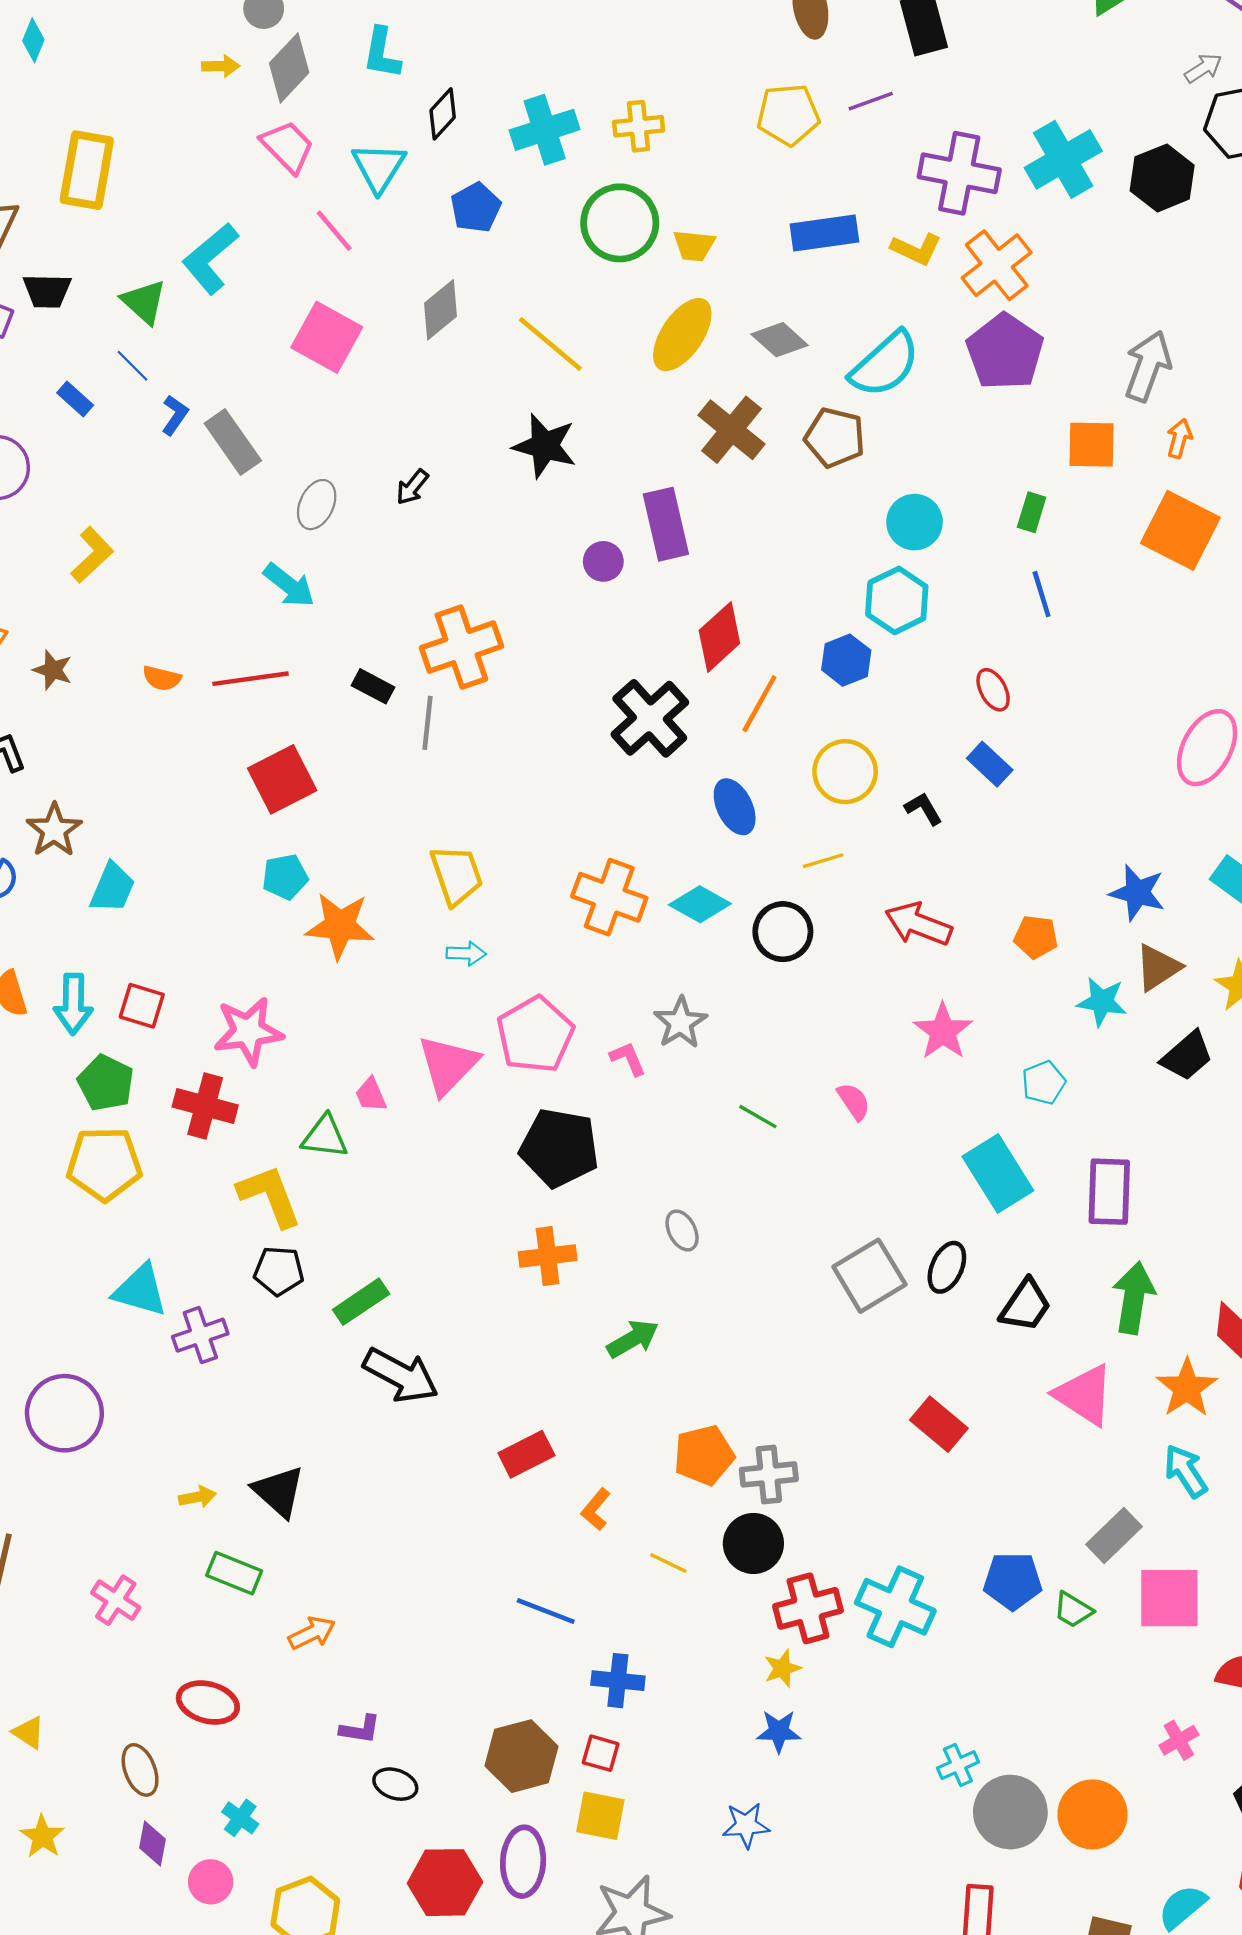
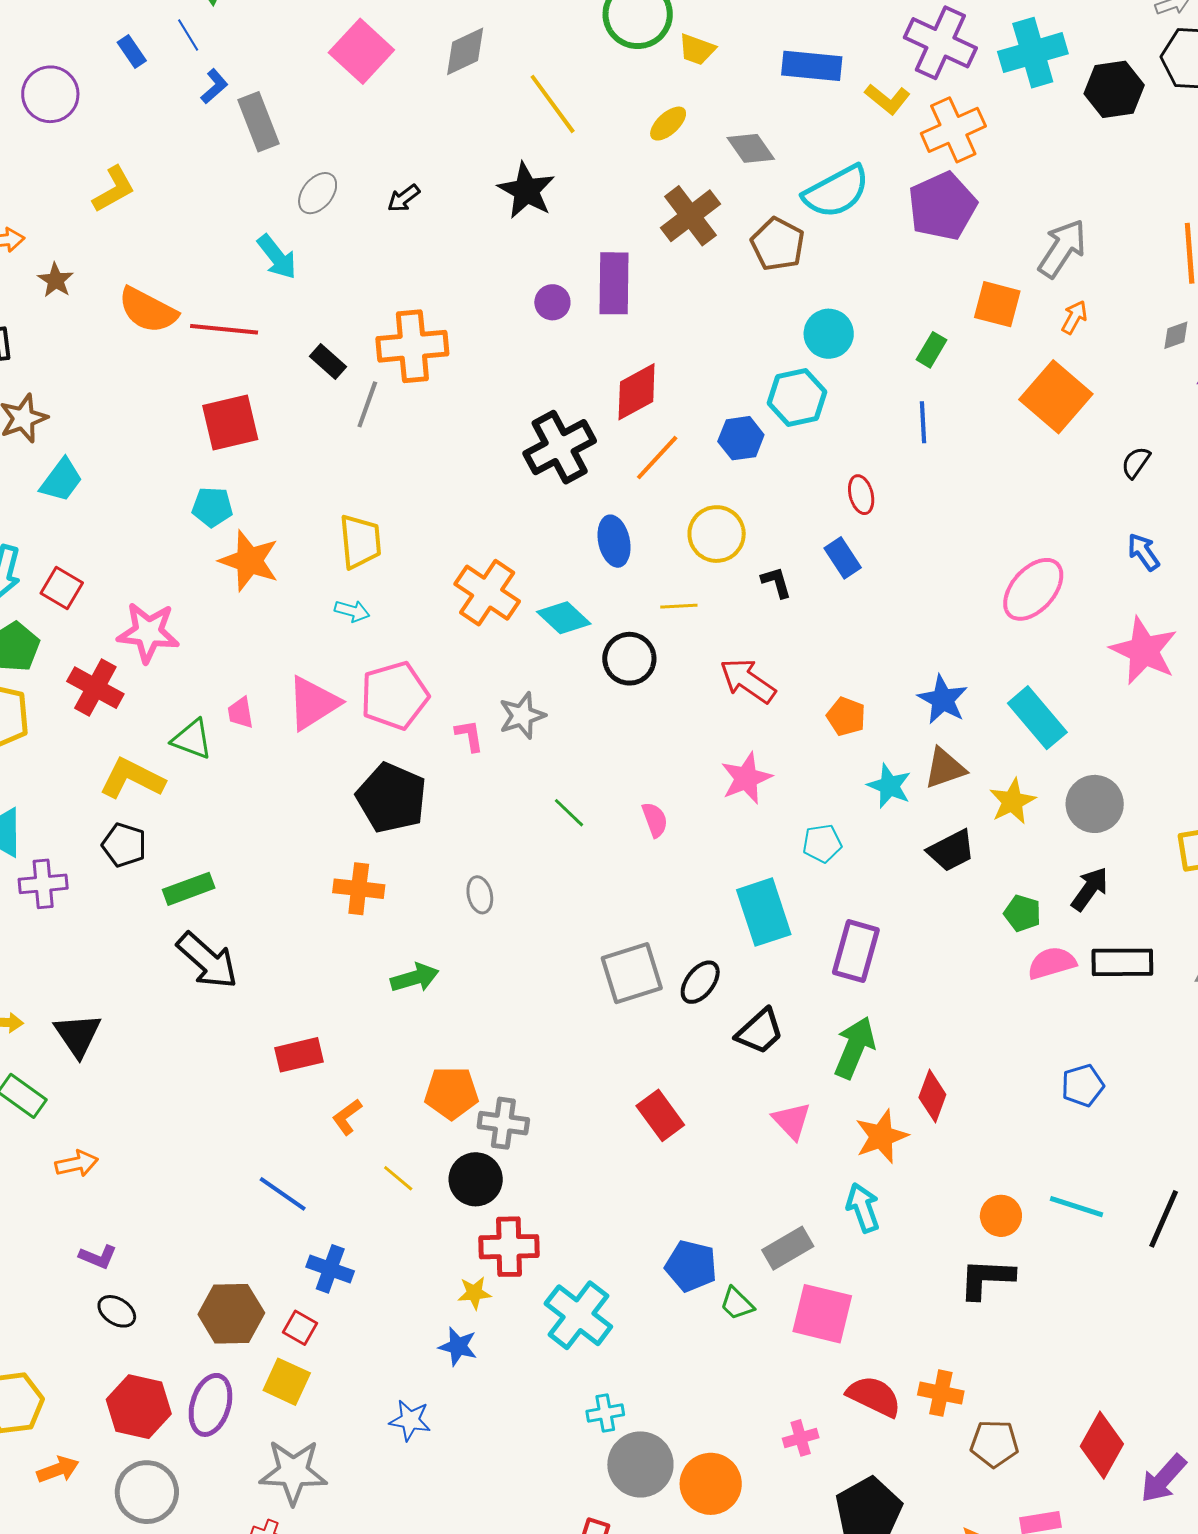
yellow ellipse: (682, 335) -> (668, 124), size x0.6
orange semicircle: (162, 678) -> (148, 310), size x1.8
yellow L-shape: (270, 1196) -> (132, 778), turned -56
pink triangle: (1084, 1395) -> (792, 1121), size x0.7
cyan cross: (895, 1607) -> (578, 1315), moved

